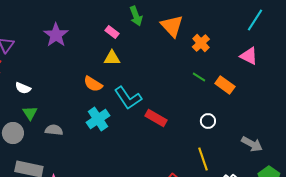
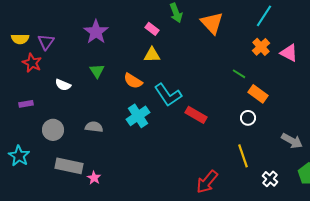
cyan line: (255, 20) -> (264, 16), moved
orange cross: (201, 43) -> (261, 47), moved
orange rectangle: (225, 85) -> (258, 94), moved
green triangle: (30, 113) -> (97, 71), moved

